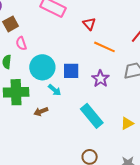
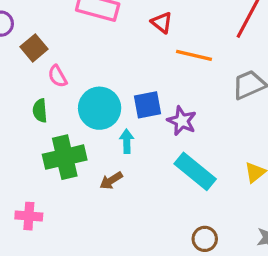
purple star: (100, 79) -> (182, 121), moved
cyan arrow: (55, 90) -> (127, 141), turned -120

